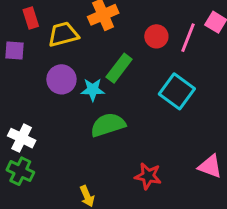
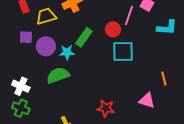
red circle: (156, 36) -> (113, 29), moved
purple square: (14, 51) -> (26, 37), moved
cyan square: (177, 91) -> (123, 51), turned -35
green semicircle: (108, 125) -> (58, 75), moved

